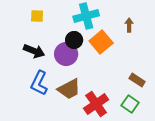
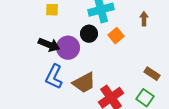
orange square: (101, 42) -> (116, 36), size x0.7
purple circle: (66, 54) -> (68, 48), moved

